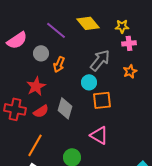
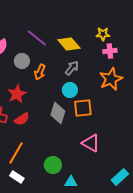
yellow diamond: (88, 23) -> (69, 44), moved
gray arrow: (100, 60) -> (72, 68), moved, size x0.7
orange star: (130, 71) -> (111, 79), size x1.6
gray diamond: (65, 108) -> (58, 113), moved
pink triangle: (99, 135) -> (91, 143), moved

